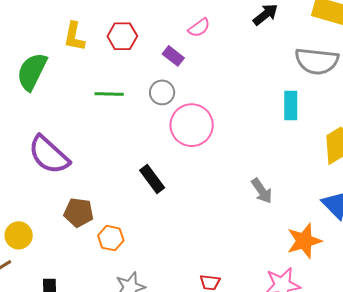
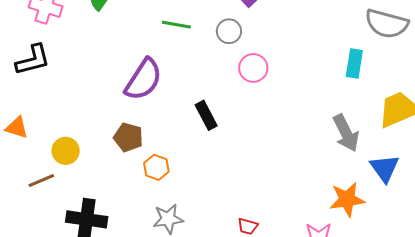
pink circle: (192, 125) -> (253, 68), size x0.7
purple semicircle: (49, 155) -> (143, 80), moved, turned -108
gray arrow: (262, 191) -> (346, 133), moved, size x1.4

